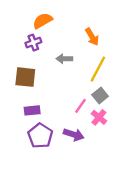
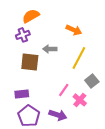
orange arrow: (92, 37) -> (74, 30), turned -35
brown square: (25, 77) -> (30, 62), moved
gray square: (100, 95) -> (92, 81), moved

